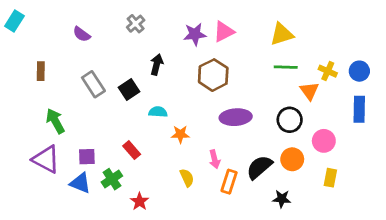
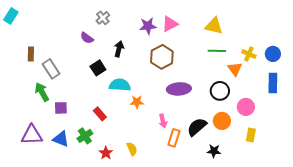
purple semicircle: (82, 34) -> (87, 38), moved
yellow triangle: (282, 34) -> (214, 26), turned 30
gray rectangle: (93, 84) -> (51, 69), moved
cyan semicircle: (158, 112) -> (120, 85), size x1.5
purple square: (87, 157) -> (61, 108), moved
purple triangle: (46, 159) -> (32, 135), moved, turned -30
yellow semicircle: (187, 178) -> (132, 149), moved

